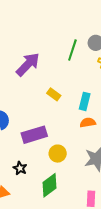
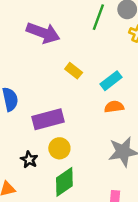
purple arrow: (28, 64) -> (43, 33), turned 64
cyan rectangle: (85, 101) -> (111, 81), turned 36
yellow circle: (58, 154) -> (59, 148), moved

